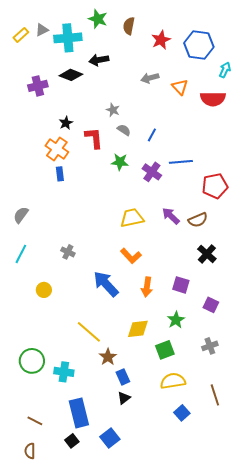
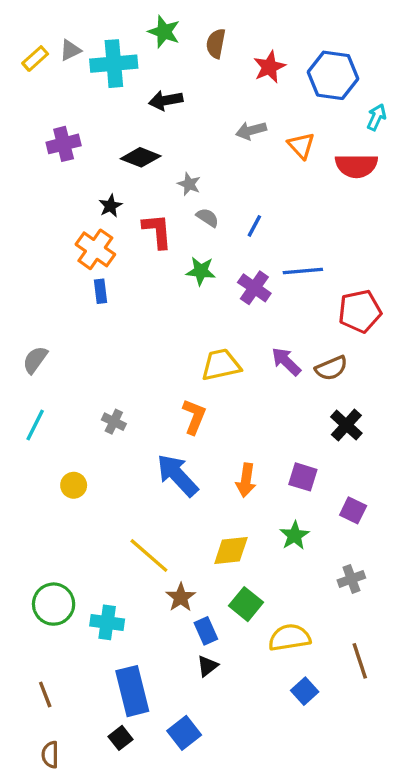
black diamond: (71, 75) -> (141, 157), moved
orange L-shape: (131, 256) -> (194, 417), moved, turned -115
green square: (165, 350) -> (246, 604), moved, turned -30
brown line: (35, 421) -> (45, 694), moved, turned 42

